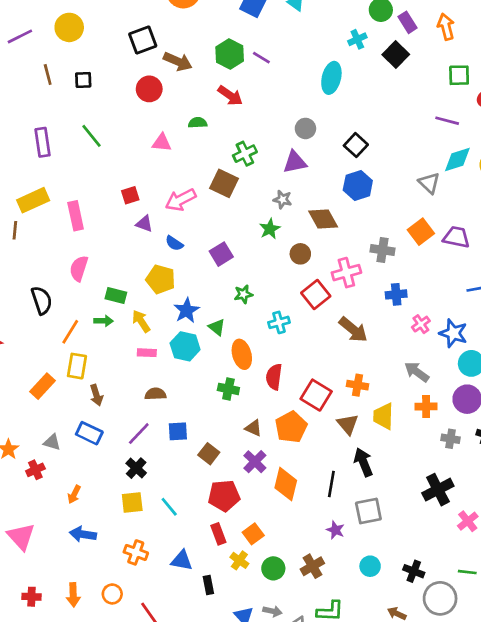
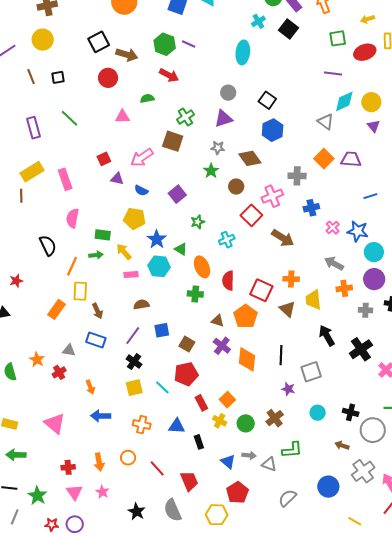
black arrow: (363, 462) -> (327, 336), moved
orange arrow: (74, 494) -> (90, 387), turned -40
red pentagon: (224, 496) -> (186, 374), moved

